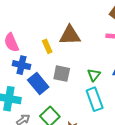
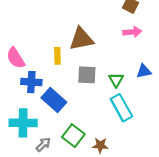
yellow rectangle: (47, 46) -> (57, 56), turned 32
gray square: (62, 74) -> (87, 75), moved

